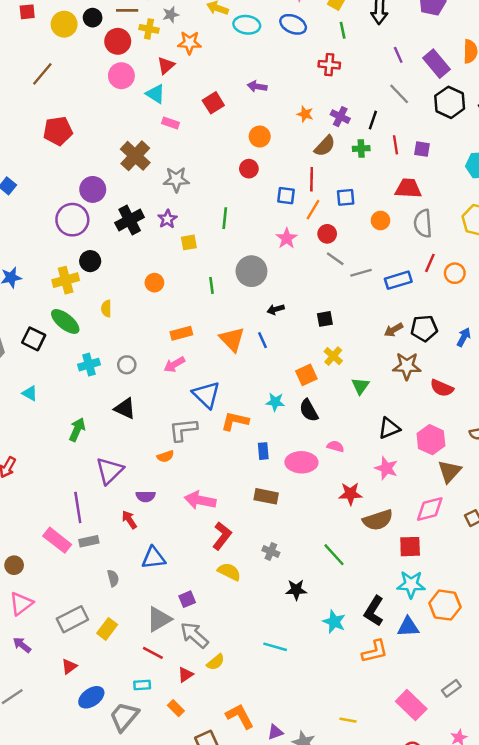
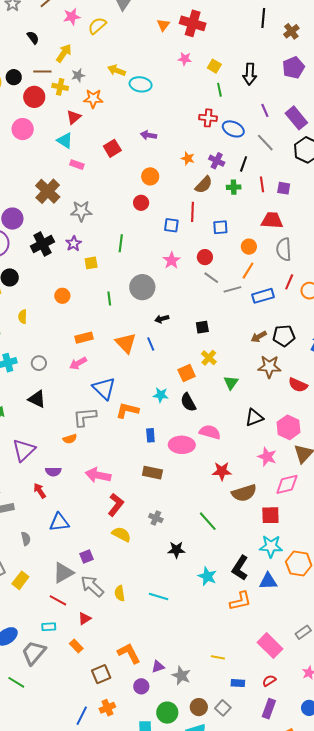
blue ellipse: (293, 24) -> (233, 129), moved
pink circle: (121, 76) -> (23, 129), moved
orange line: (313, 210) -> (248, 271), moved
pink semicircle: (335, 446) -> (210, 432), size x1.5
pink star: (386, 468) -> (267, 457), moved
yellow semicircle: (216, 662) -> (120, 593), moved, turned 119

